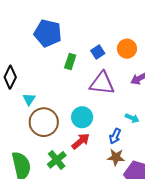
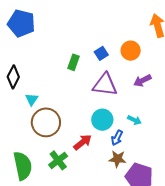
blue pentagon: (48, 33) -> (21, 23), moved
cyan circle: (82, 117) -> (102, 120), moved

